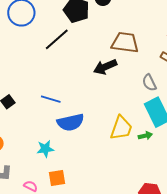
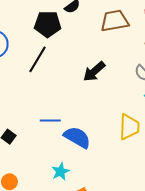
brown trapezoid: (125, 43) -> (115, 21), moved
blue semicircle: (70, 122) -> (77, 137), turned -120

